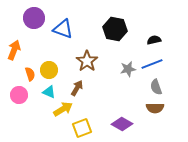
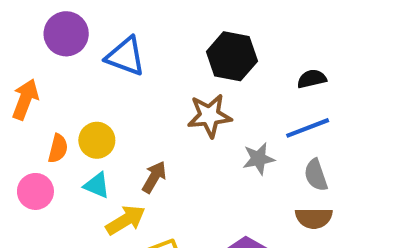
brown star: (87, 61) -> (209, 116), moved, turned 30
gray star: (128, 69) -> (259, 159), moved
orange semicircle: (30, 74) -> (58, 148), turned 32

